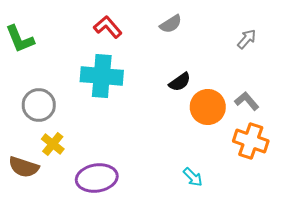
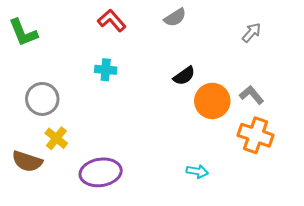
cyan cross: (102, 76) -> (106, 70), size x0.5
cyan arrow: (193, 177) -> (197, 171), turned -35

